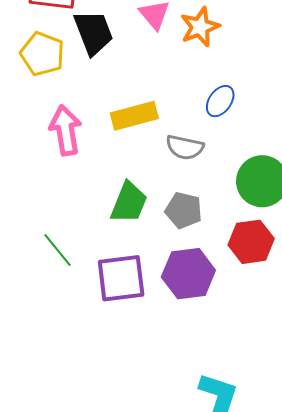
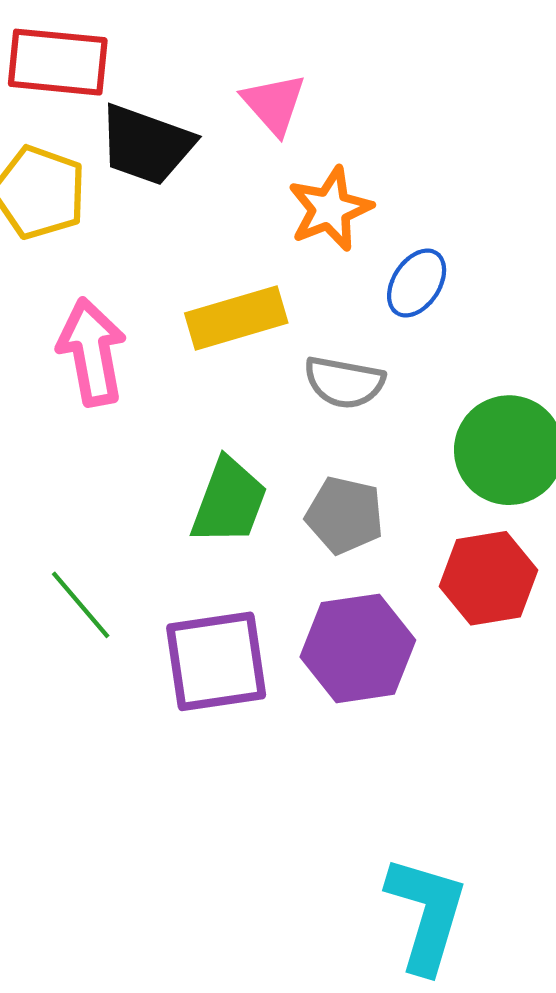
orange star: (200, 27) -> (330, 209), moved
black trapezoid: (93, 33) -> (146, 145), turned 132

